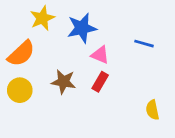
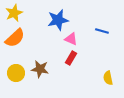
yellow star: (42, 18) -> (14, 13), moved
brown star: (63, 82) -> (40, 69), moved
yellow circle: (20, 90) -> (16, 73), moved

